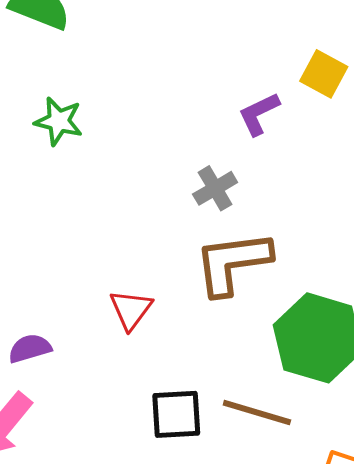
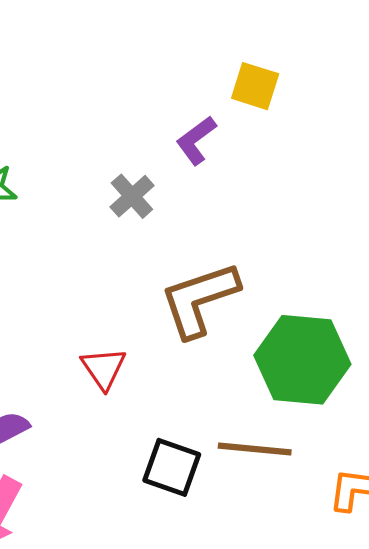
gray cross: (215, 188) -> (132, 196), moved
black square: (176, 414) -> (172, 467), turned 34

